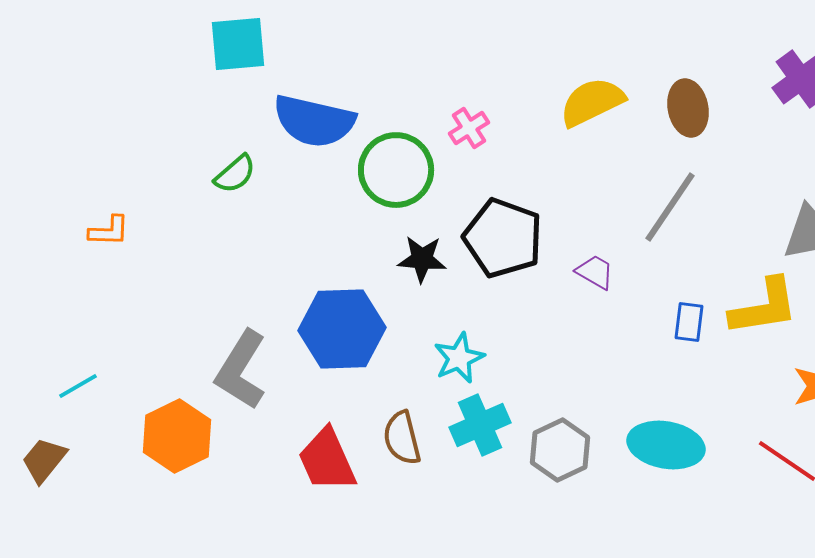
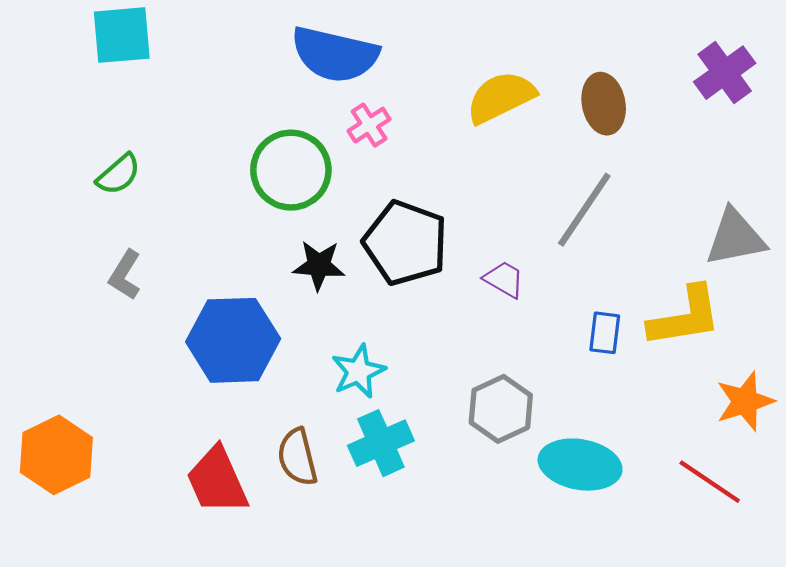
blue semicircle: (314, 121) -> (335, 54), moved
gray L-shape: (241, 370) -> (125, 275), moved, size x0.6
gray hexagon: (560, 450) -> (501, 409), moved

